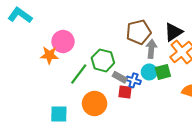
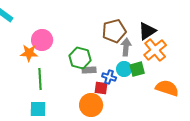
green line: (79, 74) -> (40, 79), moved, turned -40
gray rectangle: (120, 77) -> (89, 70), moved, turned -32
orange circle: (95, 103) -> (91, 105), moved

